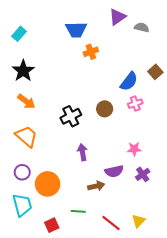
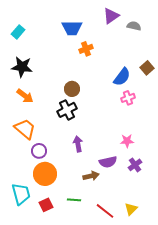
black star: (23, 71) -> (22, 67), turned -30
brown circle: (105, 109) -> (72, 89), moved
purple circle: (22, 172) -> (39, 151), moved
red square: (52, 225) -> (46, 205), moved

